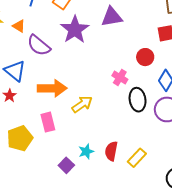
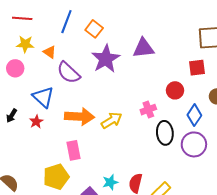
pink cross: (120, 77) -> (148, 110), turned 35
yellow arrow: (82, 104) -> (112, 120), moved
yellow pentagon: (20, 138) -> (56, 177), moved

